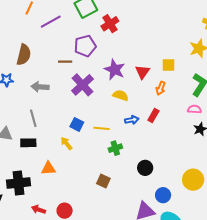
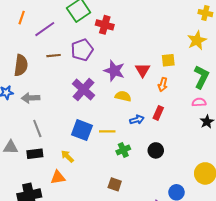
red cross: (110, 24) -> (105, 25), turned -36
brown line: (65, 62) -> (54, 56), moved
gray arrow: (40, 87) -> (31, 98), moved
blue square: (77, 124) -> (82, 130), size x1.5
yellow arrow: (66, 143) -> (67, 156), moved
black circle: (145, 168) -> (156, 150), moved

